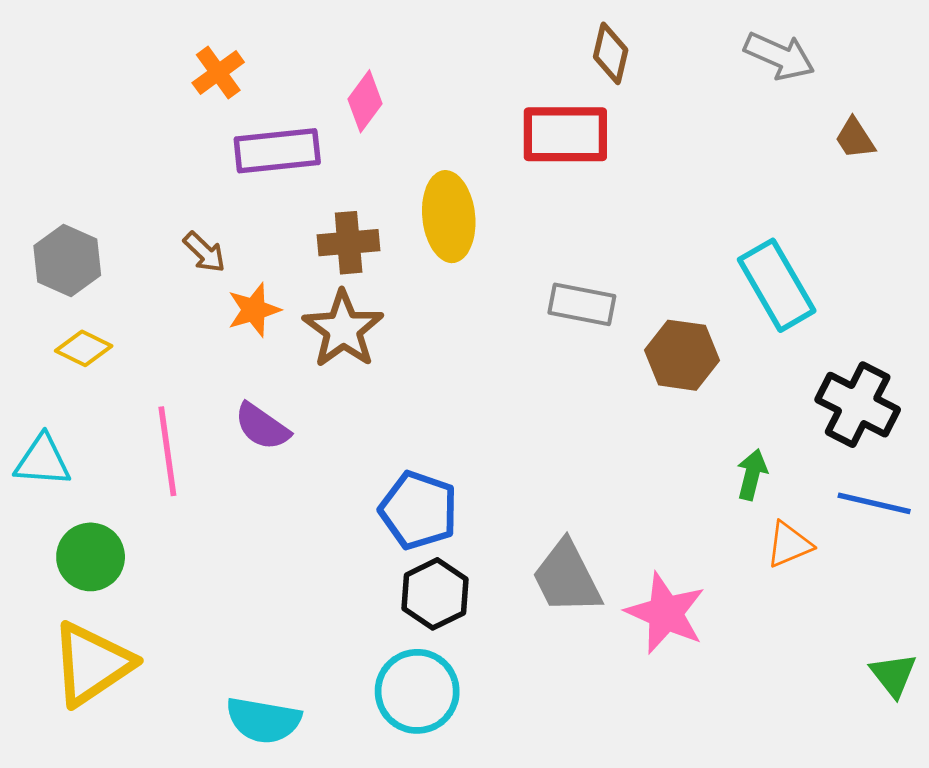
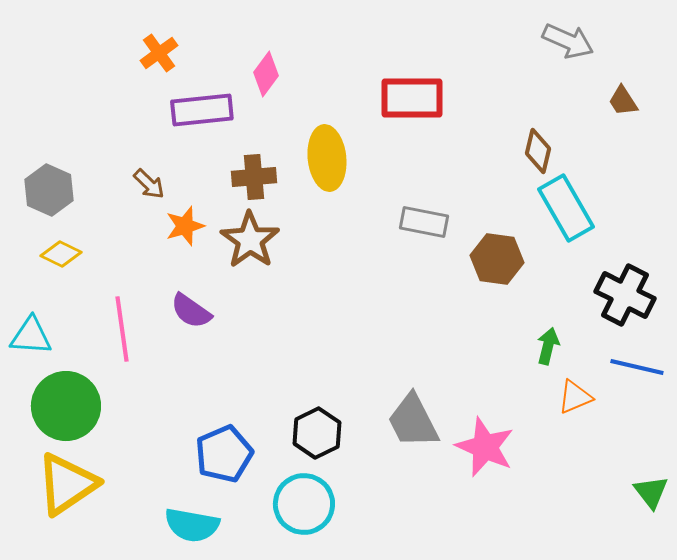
brown diamond: (611, 53) -> (538, 151), moved
blue pentagon: (419, 510) -> (224, 454), moved, turned 30
green circle: (91, 557) -> (66, 406), size x1.4

